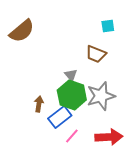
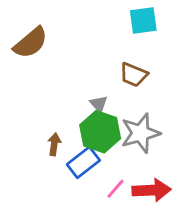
cyan square: (108, 26) -> (143, 21), moved, size x1.5
pink line: (72, 136) -> (115, 189), moved

